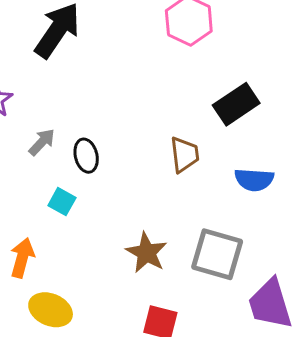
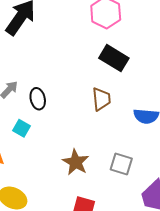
black rectangle: (236, 104) -> (114, 58), moved, turned 64
gray square: (217, 254) -> (121, 164), size x0.7

